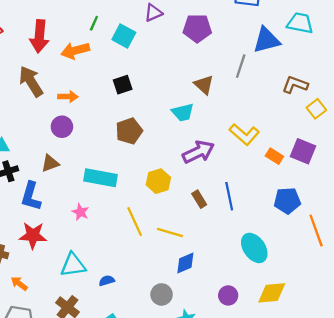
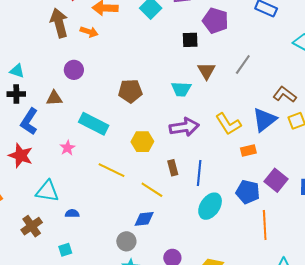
blue triangle: (266, 40) -> (264, 120), moved, turned -40
black square: (123, 85) -> (190, 40), moved
orange arrow: (68, 97) -> (89, 32), moved
purple square: (303, 151) -> (276, 180), moved
orange rectangle: (274, 156) -> (248, 150), turned -63
yellow line: (135, 222) -> (112, 170), turned -56
yellow line: (170, 232) -> (152, 190), moved
cyan ellipse: (254, 248) -> (210, 206), moved, turned 52
gray circle: (162, 294) -> (126, 241), moved

